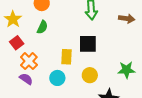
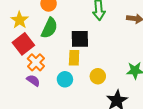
green semicircle: (42, 27) -> (49, 28), size x1.5
red square: (17, 43) -> (23, 44), size x1.5
black square: (88, 44) -> (80, 39), moved

